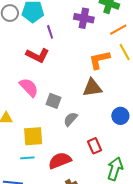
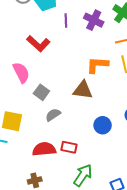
purple line: (50, 32) -> (66, 21), moved
red rectangle: (94, 146) -> (69, 147), turned -70
red semicircle: (60, 161) -> (44, 149), moved

